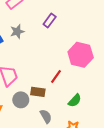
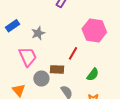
gray star: (17, 32) -> (38, 33), moved

